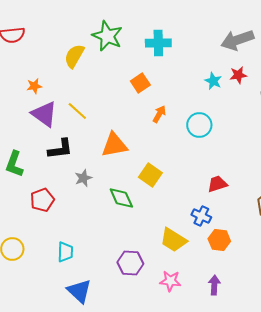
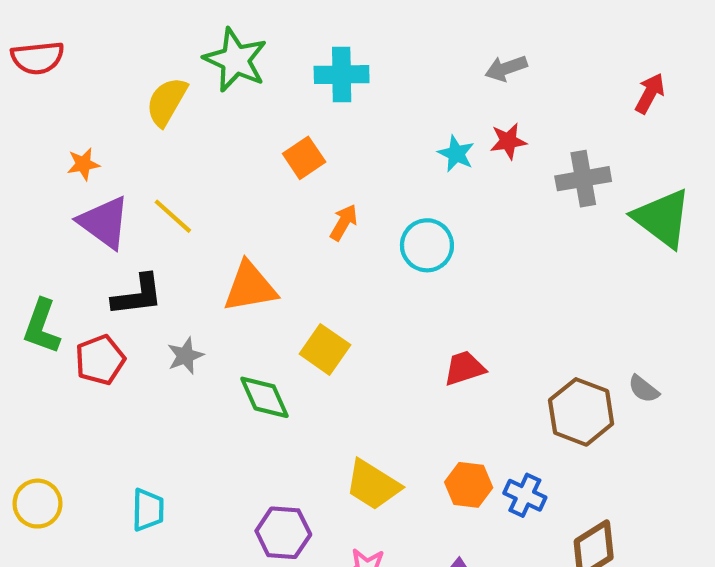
gray arrow: (237, 40) -> (506, 68), size x0.6
red pentagon: (42, 200) -> (100, 360), moved
blue cross: (201, 216) -> (525, 495), moved

